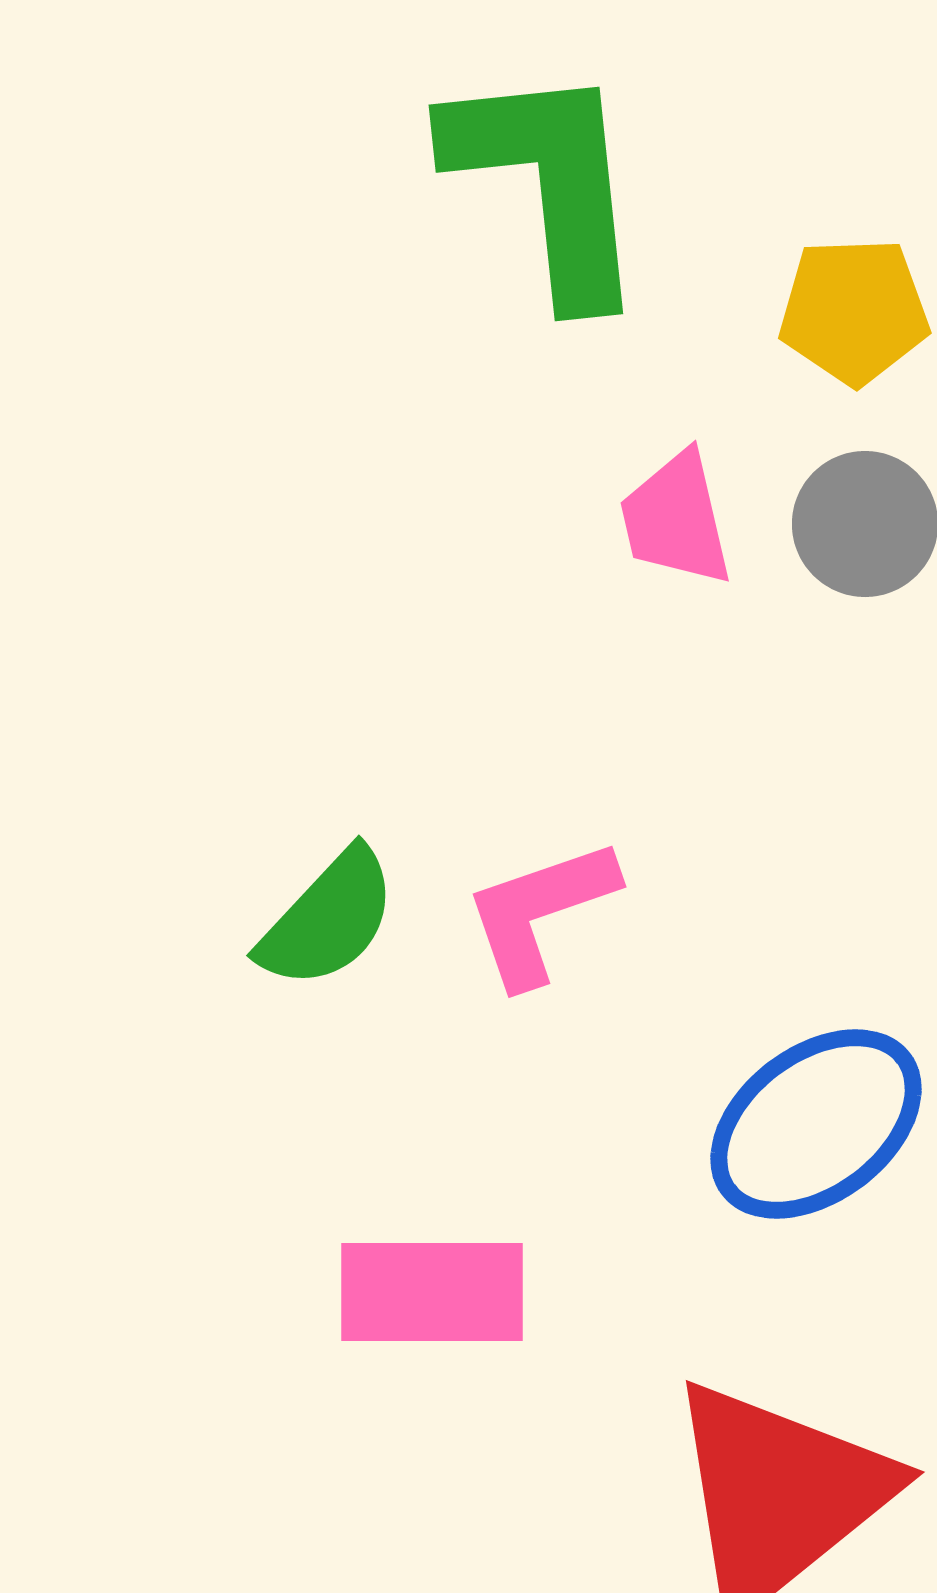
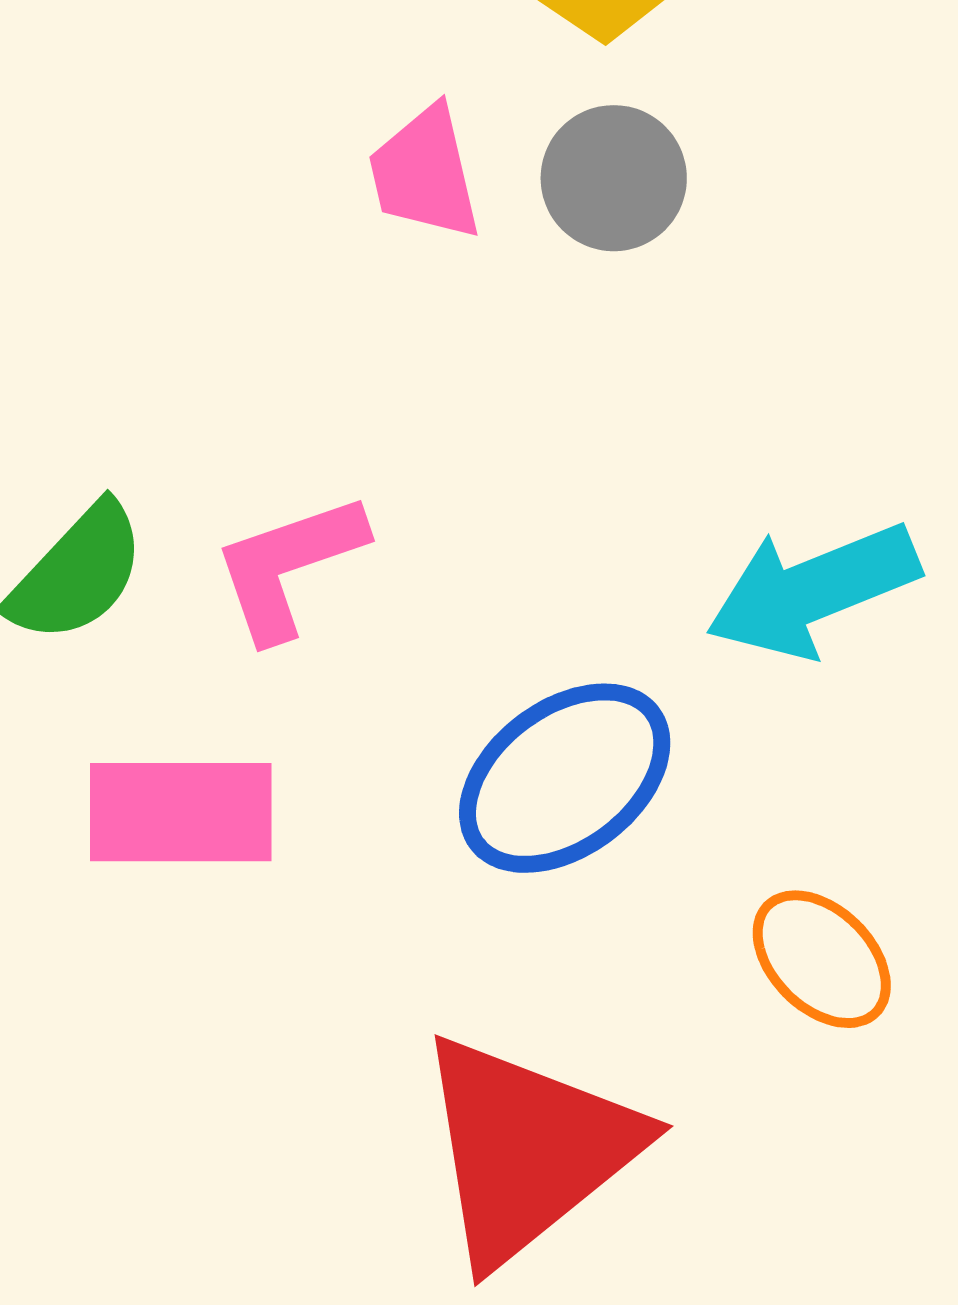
pink rectangle: (432, 1292) -> (181, 812), moved

